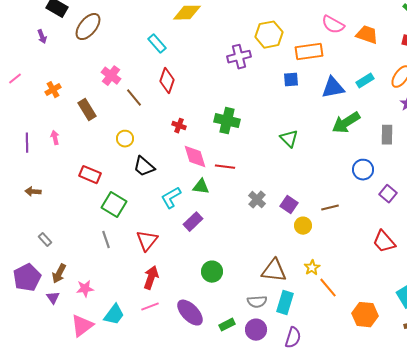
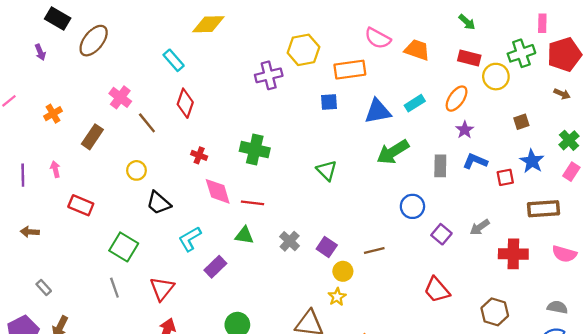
brown rectangle: (87, 110) -> (92, 137), turned 65
red rectangle: (90, 175) -> (81, 205), moved
green triangle: (201, 187) -> (244, 235), moved
yellow star: (312, 268) -> (337, 297), moved

